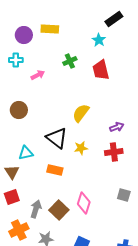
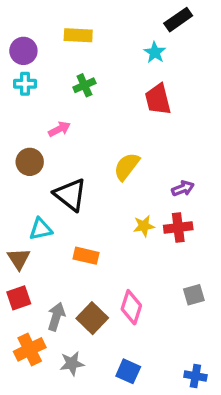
purple circle: (24, 35) -> (23, 51), moved
green cross: (70, 61) -> (84, 85), moved
pink arrow: (38, 75) -> (59, 129), moved
black triangle: (57, 138) -> (70, 195), moved
yellow star: (81, 148) -> (144, 226), moved
gray square: (124, 195) -> (194, 295), turned -32

